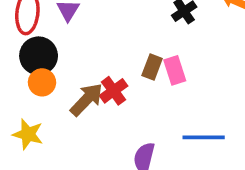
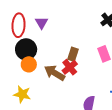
brown rectangle: (152, 67) -> (73, 54), moved
brown arrow: (87, 100) -> (55, 73), turned -100

